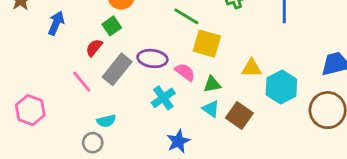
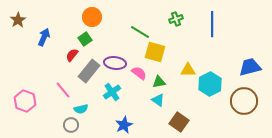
pink line: (82, 82) -> (63, 90), moved
cyan cross: (163, 98) -> (112, 92), moved
brown square: (239, 116) -> (179, 122), moved
blue star: (178, 141) -> (124, 125), moved

